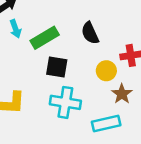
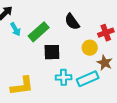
cyan cross: (65, 102) -> (64, 77), size x0.7
cyan rectangle: (106, 123) -> (88, 79), moved

